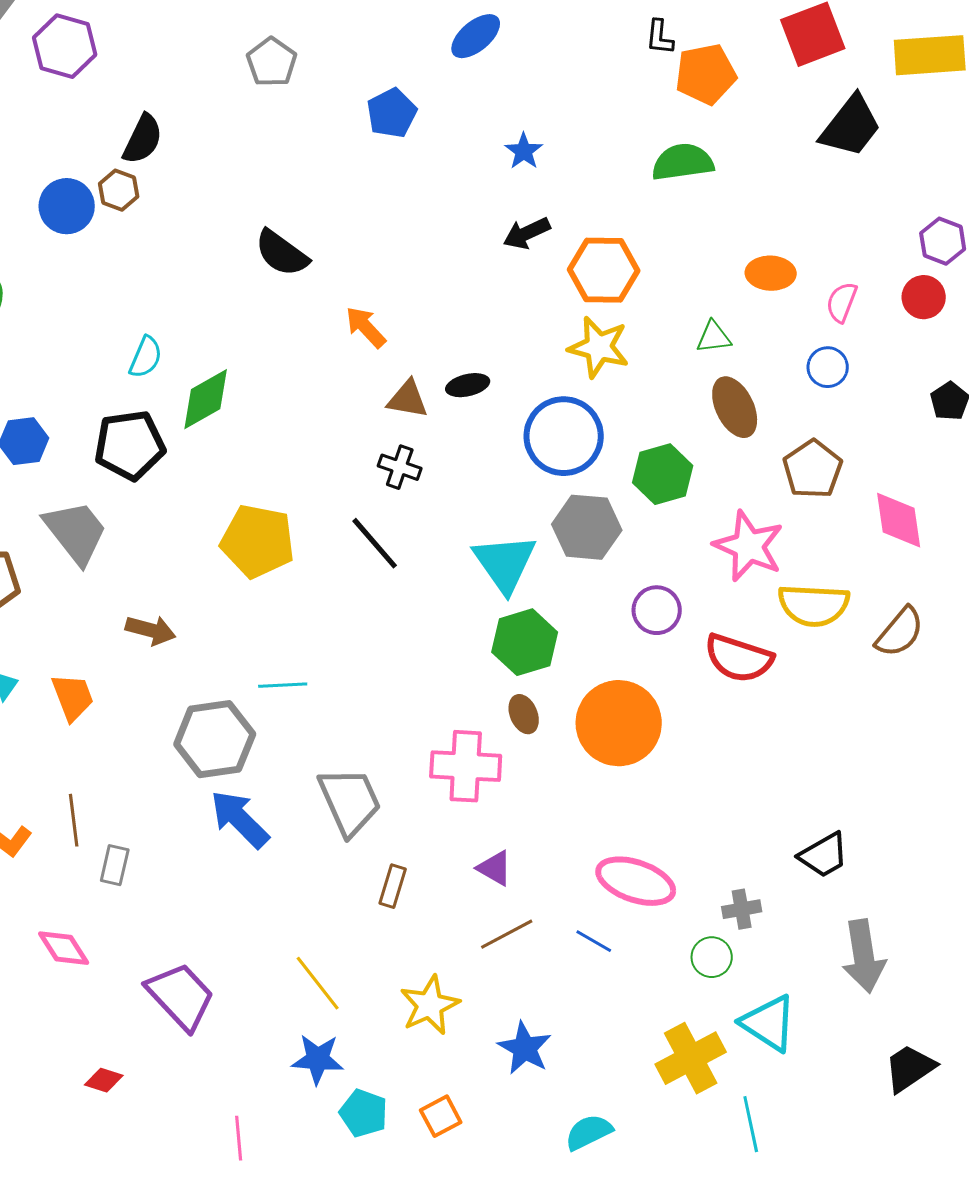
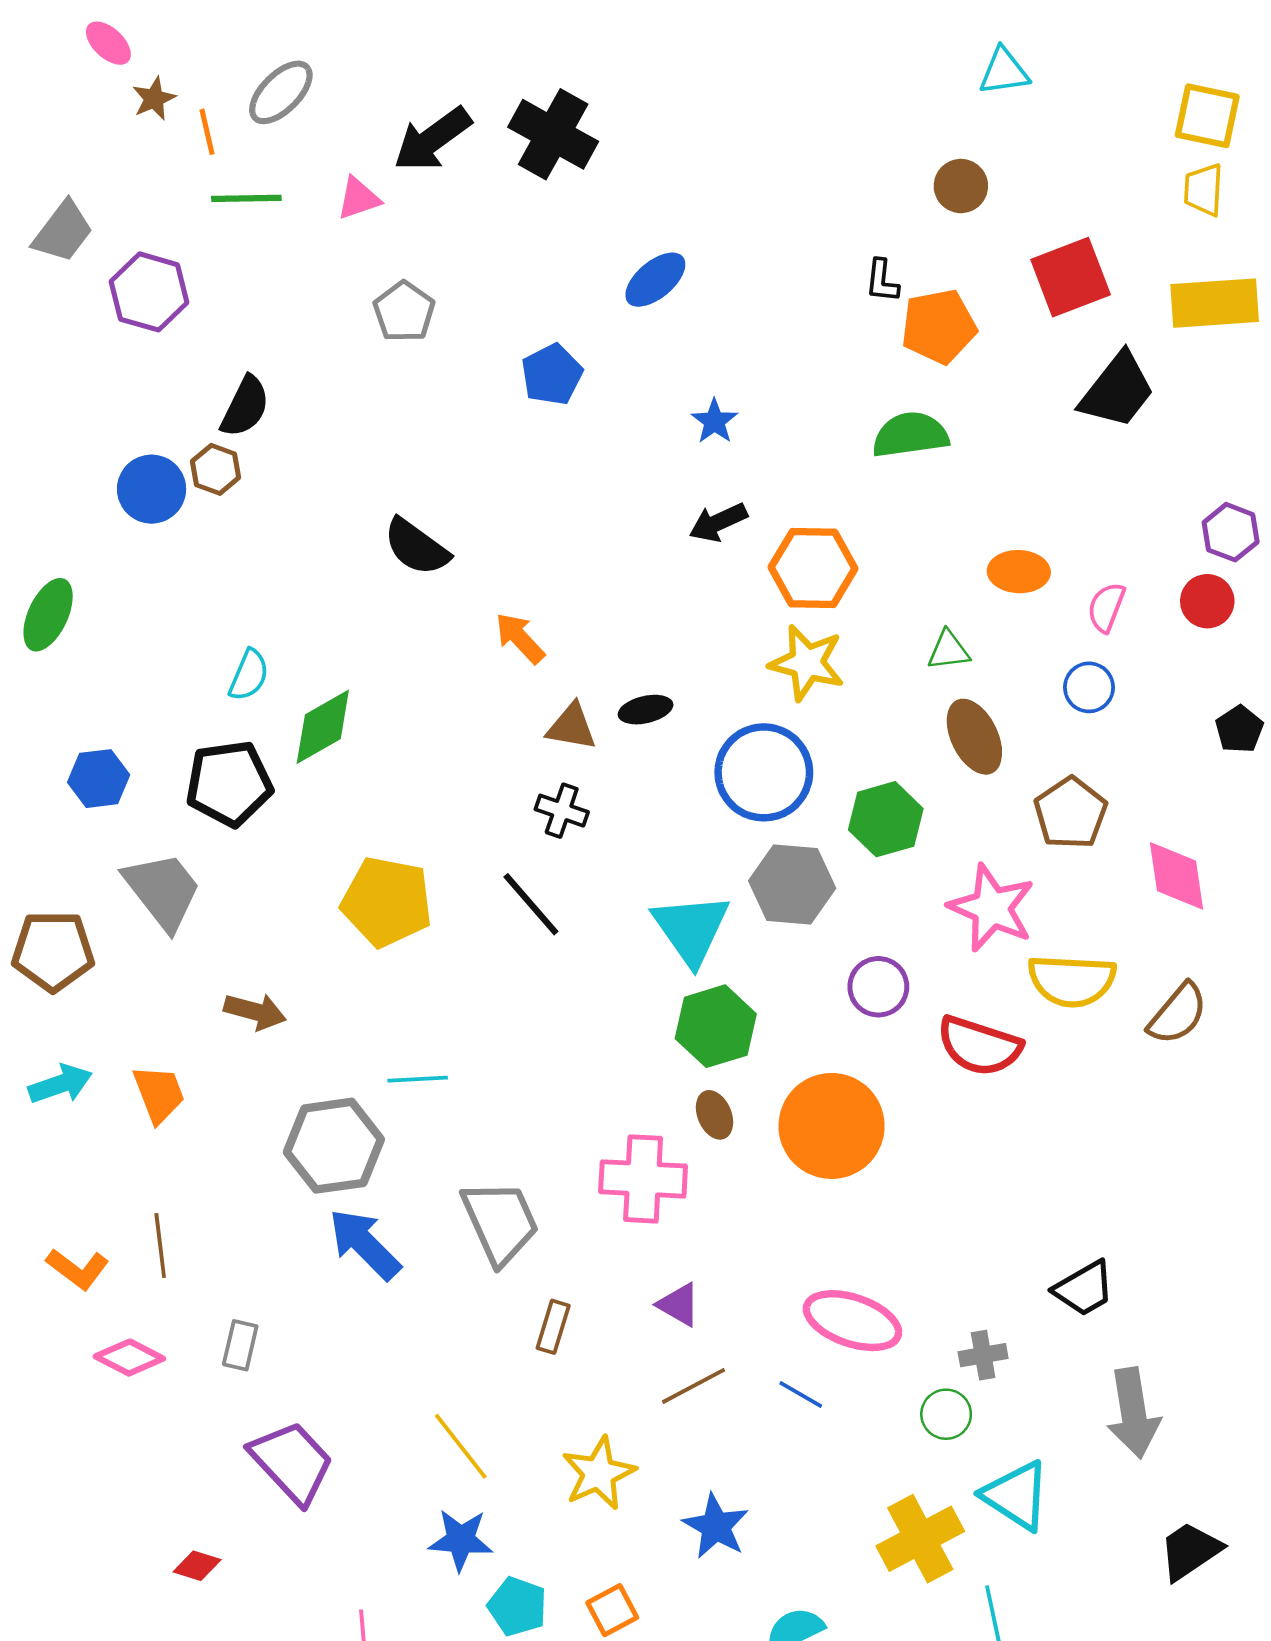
gray rectangle: (115, 865) -> (240, 1345), moved
pink diamond: (64, 948) -> (129, 1358), moved, turned -30

